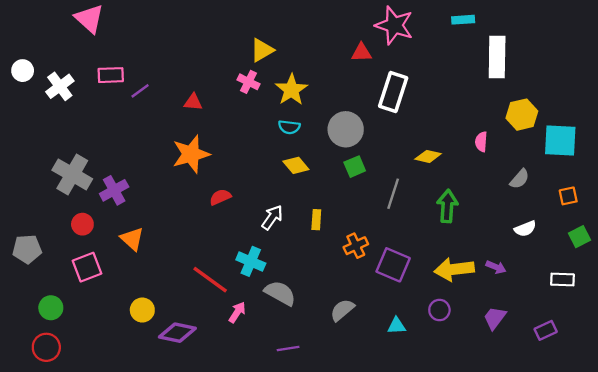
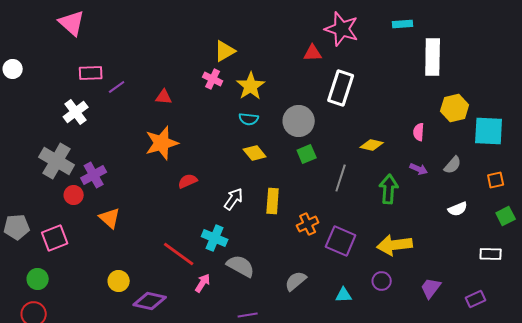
white cross: (60, 86) -> (76, 112), moved
yellow rectangle: (316, 220) -> (273, 201), size x1.4
red circle: (82, 224) -> (74, 195), moved
pink square: (87, 267) -> (55, 238), moved
purple arrow: (496, 267) -> (419, 169), moved

